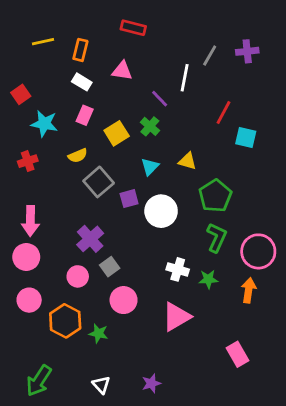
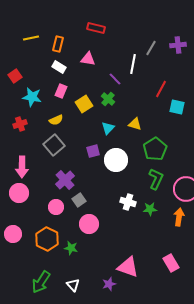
gray square: (99, 182) -> (54, 145), moved
pink circle: (29, 300) -> (13, 234), moved
pink triangle: (176, 317) -> (128, 267), moved, turned 50
green arrow: (39, 381) -> (41, 282), moved

